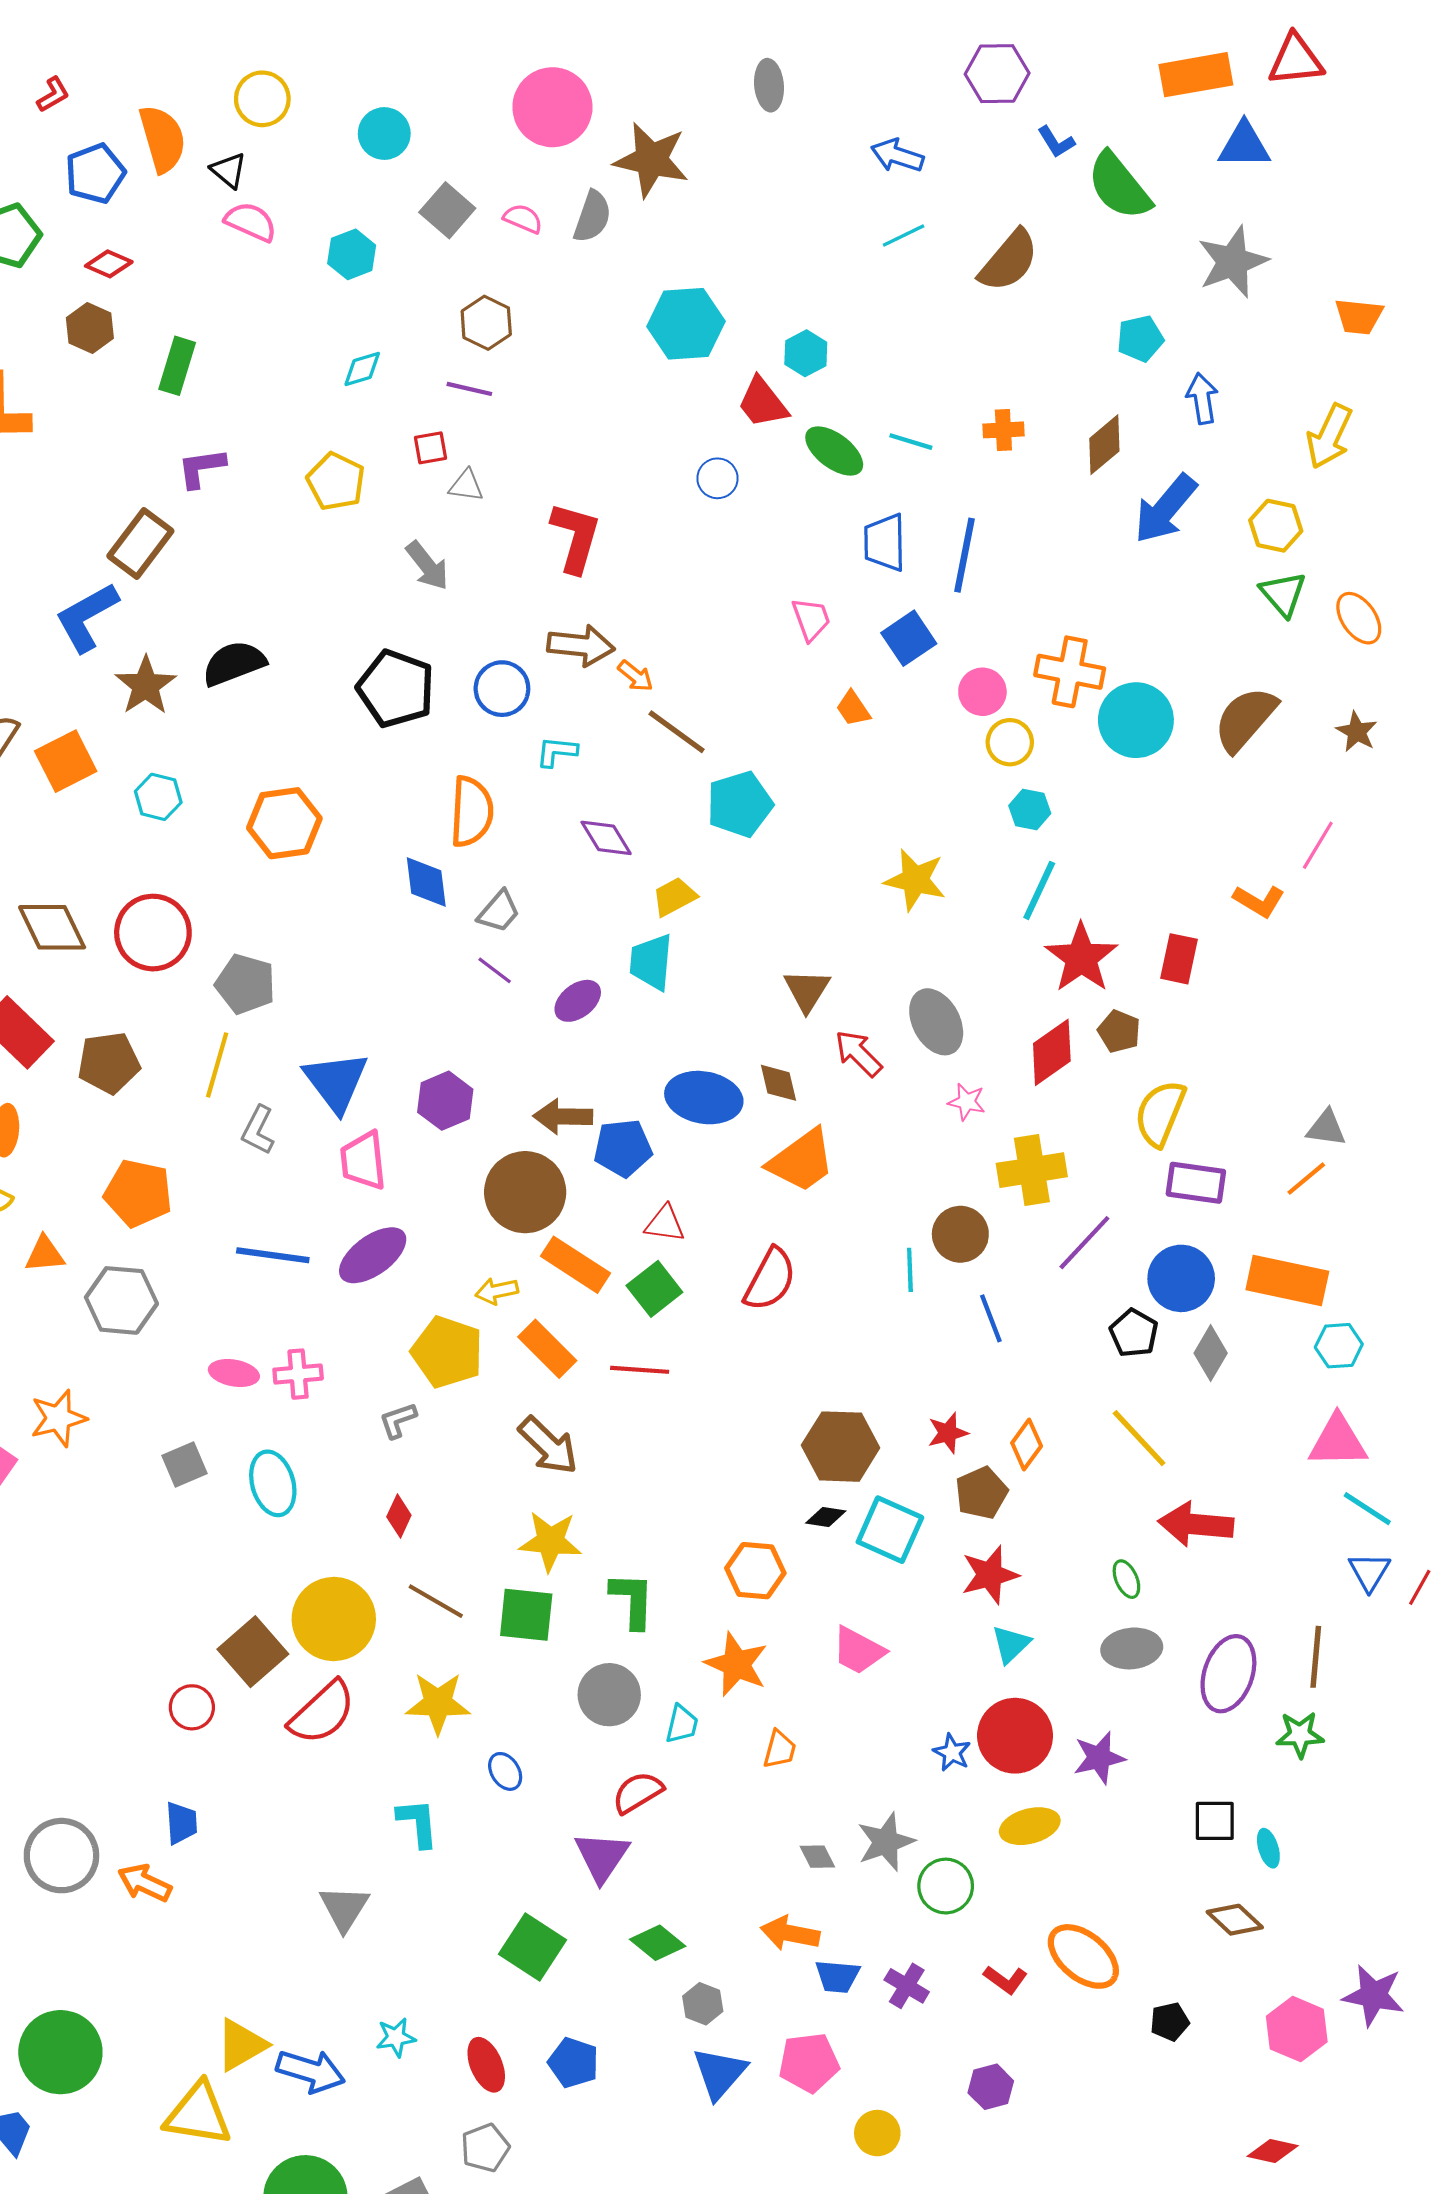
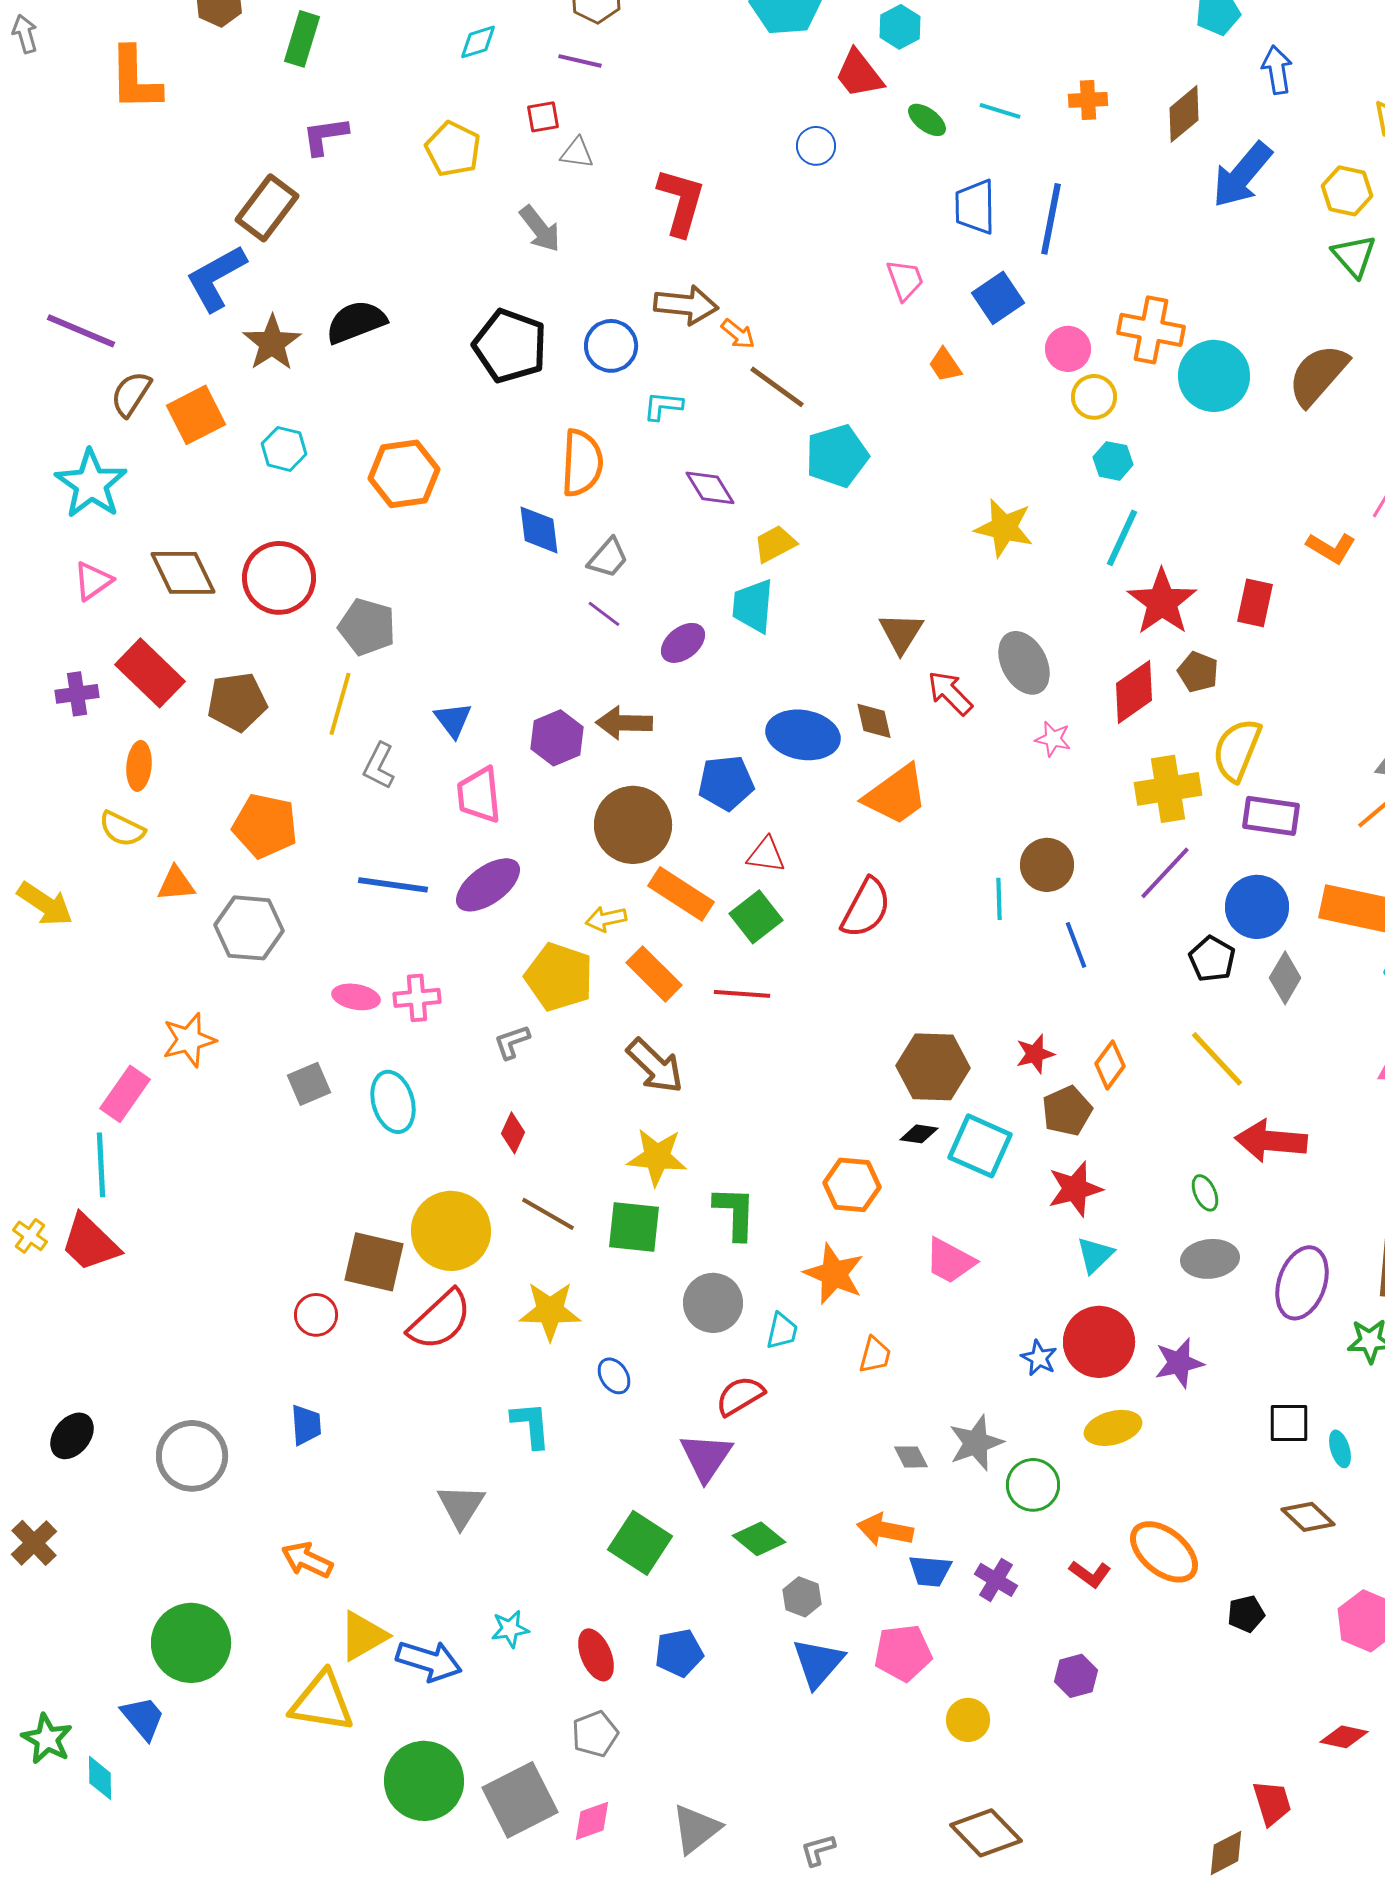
green ellipse: (834, 451) -> (927, 120), size x0.7
blue triangle: (336, 1082) -> (453, 720), size x0.6
brown arrow: (563, 1116) -> (624, 723), moved
yellow cross: (1032, 1170) -> (1168, 789), moved
brown square: (253, 1652) -> (374, 1262), turned -36
orange arrow: (145, 1883) -> (307, 1560), moved
blue pentagon: (573, 2063) -> (679, 1653), turned -30

